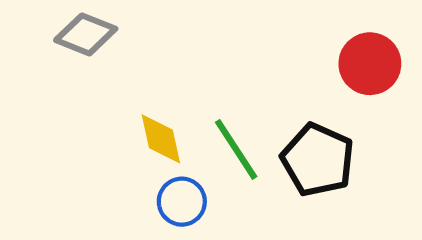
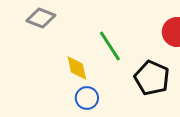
green line: (236, 149) -> (110, 46), moved

